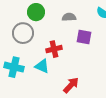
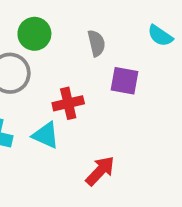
gray semicircle: (69, 17) -> (96, 43), turned 80

